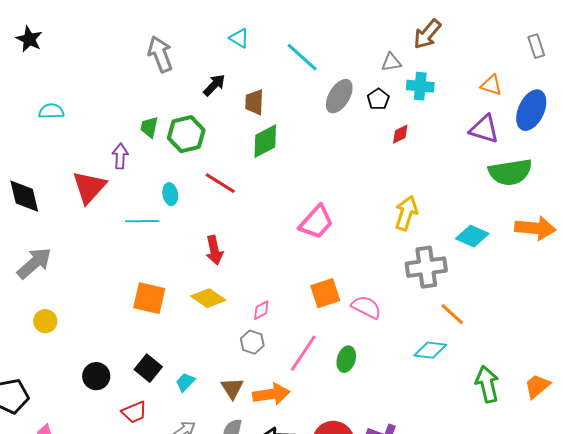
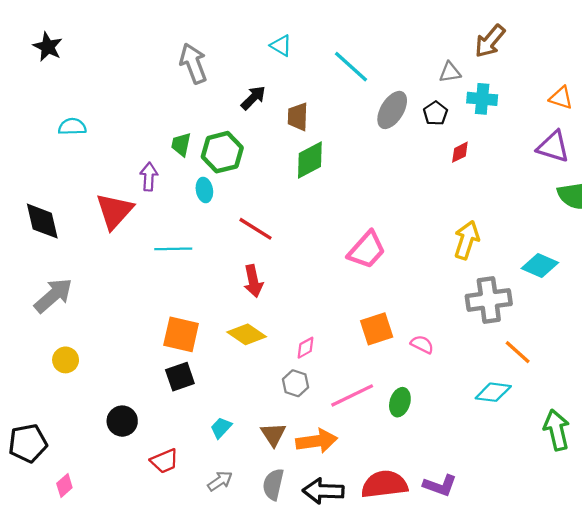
red line: (220, 183) -> (256, 229), moved
cyan ellipse: (170, 194) -> (204, 190), moved
pink semicircle: (366, 307) -> (422, 344), size x0.7
pink line: (303, 353) -> (352, 395), turned 30
black square: (148, 368) -> (180, 377), moved, turned 32

